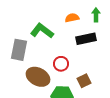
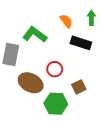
orange semicircle: (72, 18) -> (66, 21), turned 64
black rectangle: (86, 39) -> (81, 43), turned 30

